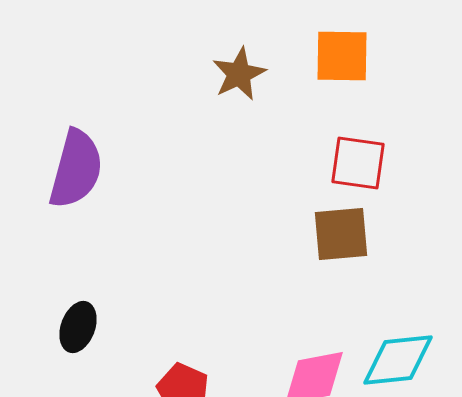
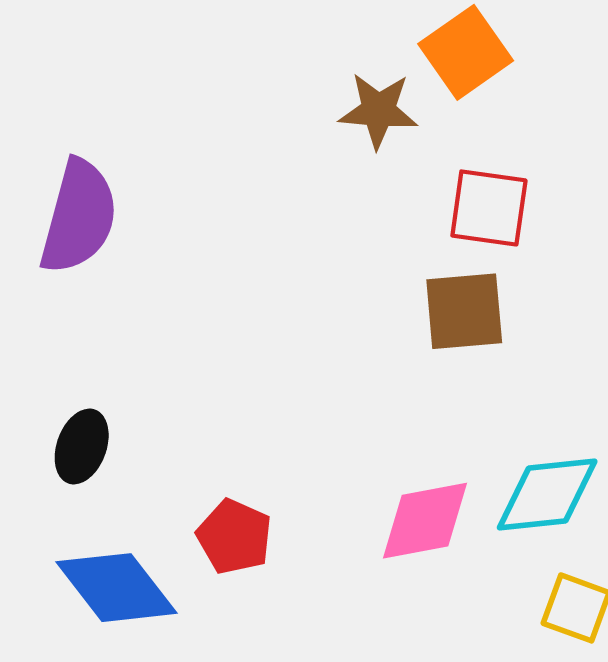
orange square: (342, 56) -> (466, 52), turned -36
brown star: (239, 74) -> (378, 111), moved, turned 30

